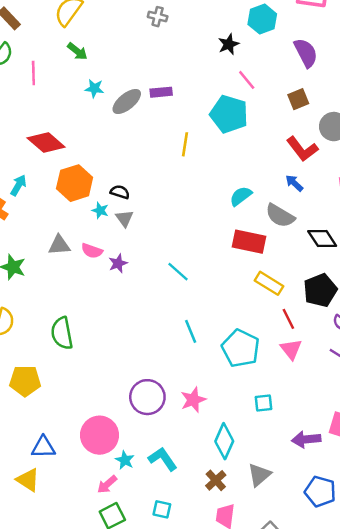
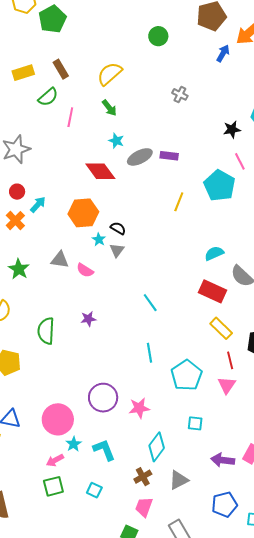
red diamond: (46, 143) -> (100, 171), moved
purple star: (118, 263) -> (88, 319), moved
blue pentagon: (320, 492) -> (225, 504), turned 30

